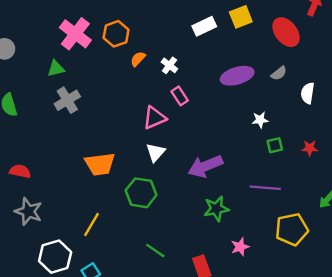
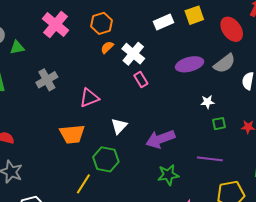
orange hexagon: (116, 34) -> (101, 23), moved
white cross: (169, 65) -> (133, 54), size x1.6
green triangle: (56, 69) -> (17, 48), moved
gray semicircle: (279, 73) -> (225, 63), size x1.6
pink triangle: (155, 118) -> (89, 98), moved
yellow line: (91, 224) -> (83, 184), moved

